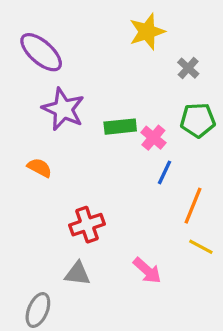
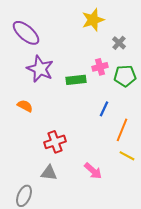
pink cross: (153, 138) -> (100, 67), moved, turned 35

